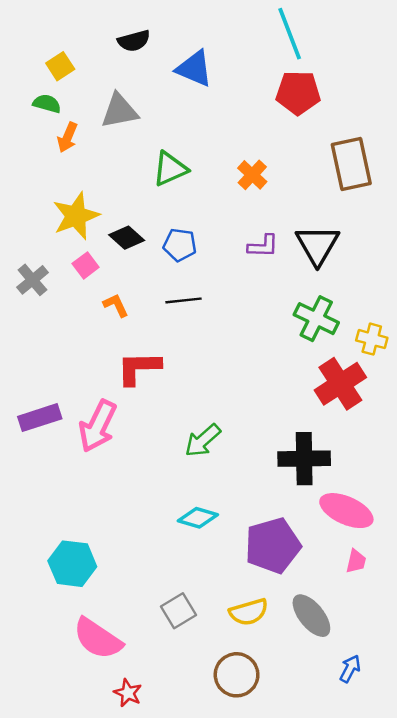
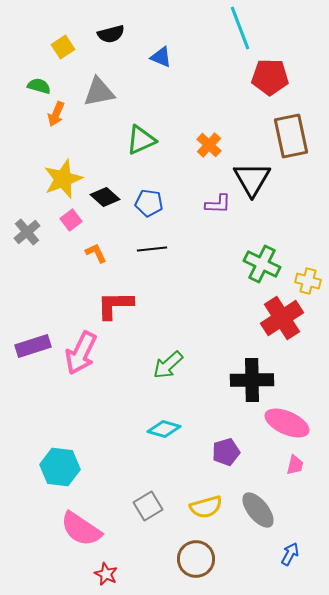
yellow square: (60, 66) -> (63, 47), moved
blue triangle: (194, 69) -> (161, 57), size x0.7
red pentagon: (298, 93) -> (270, 77), moved
black triangle: (317, 245) -> (252, 179), moved
purple pentagon: (273, 546) -> (226, 452), size x0.6

